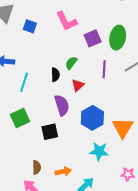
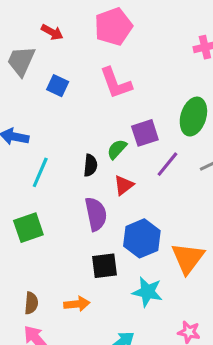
purple square: (93, 38) -> (145, 133), moved
purple line: (104, 69) -> (167, 164), turned 30
black square: (50, 132) -> (105, 266), moved
brown semicircle: (37, 167) -> (31, 303), moved
orange arrow: (63, 171) -> (77, 304), moved

